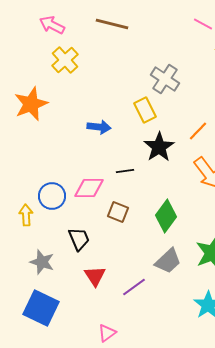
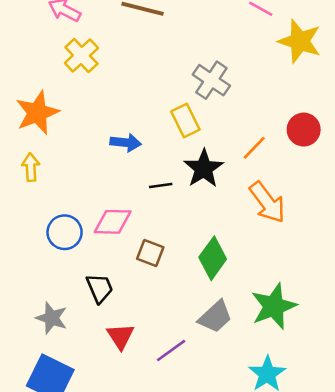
black line: (125, 171) -> (161, 185), moved
yellow arrow: (26, 215) -> (31, 167), moved

